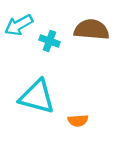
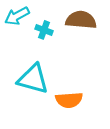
orange semicircle: (78, 121) -> (69, 100), size x1.5

